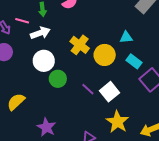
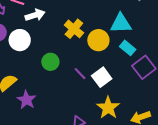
cyan triangle: (126, 37) -> (121, 23), size x1.6
white circle: (44, 61) -> (20, 40), moved
purple star: (46, 127) -> (26, 100), moved

